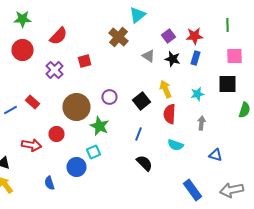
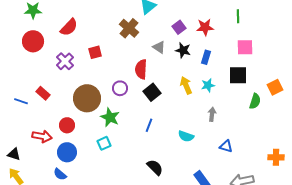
blue rectangle: (196, 58) -> (206, 57), moved
yellow arrow: (166, 89) -> (186, 85), moved
blue line: (10, 110) -> (21, 101), turned 48
red semicircle: (170, 114) -> (141, 69), moved
black semicircle: (144, 163) -> (155, 167), moved
blue circle: (76, 167) -> (67, 152), moved
blue semicircle: (50, 183) -> (60, 174), turned -32

